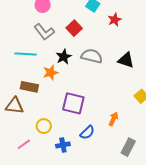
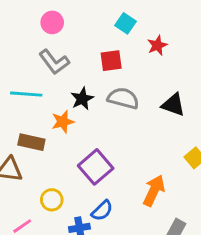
red square: (74, 28) -> (111, 61), moved, turned 35
purple square: (73, 103) -> (96, 167), turned 35
orange arrow: (113, 119) -> (154, 191), size x1.5
blue semicircle: (87, 132) -> (102, 211), moved

